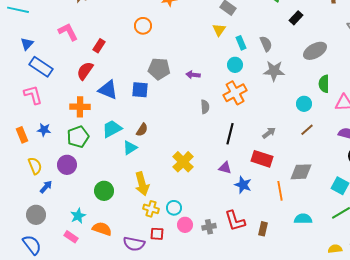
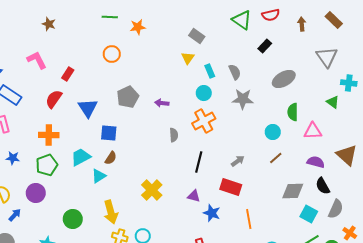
gray pentagon: (159, 69) -> (128, 97), turned -30
blue triangle: (108, 90) -> (88, 108), moved, turned 35
blue square: (140, 90) -> (109, 133), moved
gray diamond: (301, 172) -> (293, 191), moved

